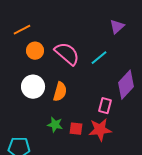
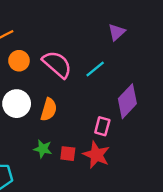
red star: (100, 130) -> (96, 155), turned 30

